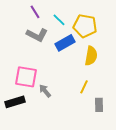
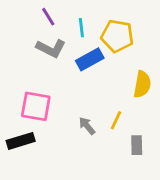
cyan line: (59, 20) -> (81, 28), turned 40
yellow semicircle: (91, 56) -> (142, 84), moved
gray arrow: (45, 91) -> (87, 126), moved

